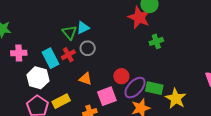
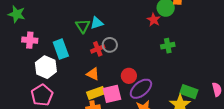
red star: (139, 17) -> (154, 20), size x0.6
gray circle: (88, 48) -> (110, 45), moved
red cross: (68, 55) -> (98, 49), moved
green rectangle: (154, 88) -> (189, 92), moved
yellow rectangle: (61, 101) -> (96, 93), moved

